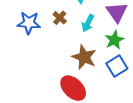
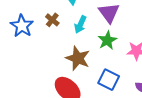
blue star: (29, 23) -> (22, 26), turned 30
blue square: (117, 66) -> (109, 80), moved, turned -30

